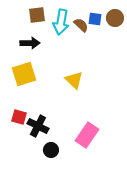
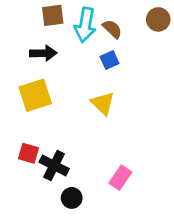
blue square: (95, 19) -> (110, 60), moved, turned -32
pink rectangle: (87, 135) -> (120, 178), size x0.7

